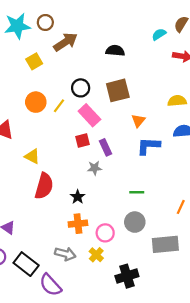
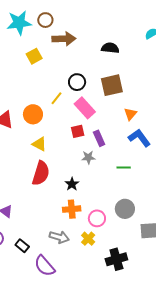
brown arrow: (65, 42) -> (64, 39), turned 30
orange circle: (36, 102) -> (33, 114), moved
blue L-shape: (148, 146) -> (139, 138), turned 50
yellow triangle: (32, 156) -> (39, 144), moved
green line: (137, 192) -> (124, 168), moved
black rectangle: (26, 264) -> (22, 246), size x0.6

